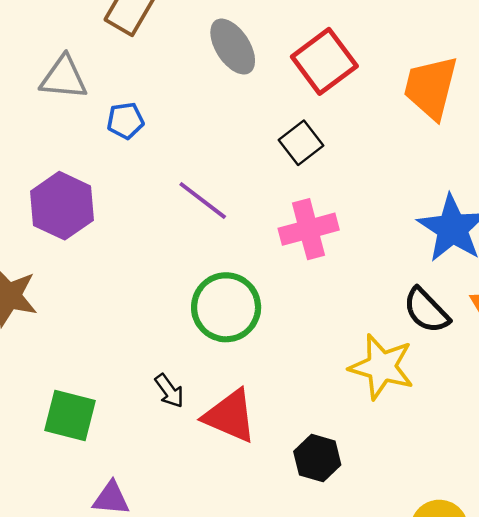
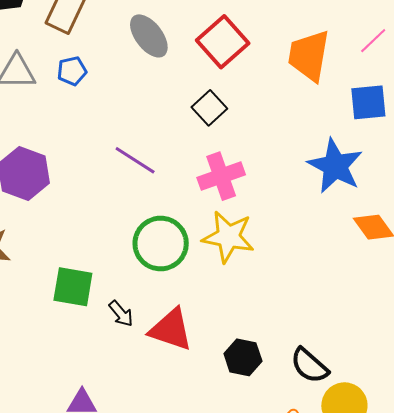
blue pentagon: (125, 121) -> (72, 71), moved
black semicircle: (426, 310) -> (309, 366), moved
yellow star: (382, 367) -> (228, 237), moved
green square: (70, 415) -> (73, 287), moved

